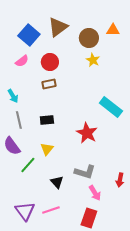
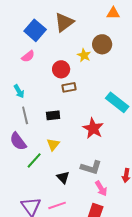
orange triangle: (113, 30) -> (113, 13), moved
brown circle: (89, 38) -> (102, 44), moved
yellow star: (93, 60) -> (84, 55), moved
red circle: (50, 62) -> (61, 69), moved
brown rectangle: (49, 84) -> (69, 87), moved

